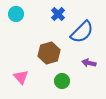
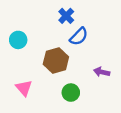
cyan circle: (16, 14) -> (18, 40), moved
blue semicircle: (82, 32) -> (79, 36), moved, size x0.7

